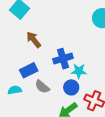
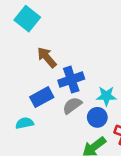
blue cross: (63, 59) -> (71, 80), moved
gray semicircle: (42, 87) -> (72, 105), moved, turned 105

